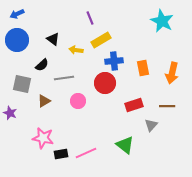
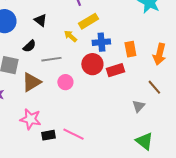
yellow arrow: (76, 50) -> (70, 36), moved, turned 32
brown triangle: (44, 101) -> (31, 82), size x1.5
red rectangle: (134, 105) -> (115, 70), moved
brown line: (167, 106) -> (154, 87), turned 49
green triangle: (125, 145) -> (144, 141), moved
pink line: (86, 153) -> (73, 134), turned 50

